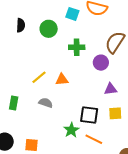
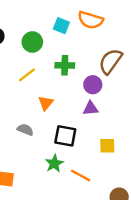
yellow line: (39, 77) -> (27, 75), moved
orange triangle: (62, 80) -> (46, 103), turned -48
purple triangle: (110, 89) -> (91, 108), moved
black square: (89, 115) -> (65, 136), moved

